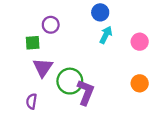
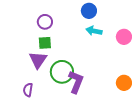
cyan arrow: (106, 35) -> (94, 31), turned -105
green square: (33, 43) -> (45, 43), moved
orange circle: (140, 83) -> (124, 83), moved

